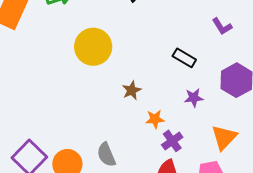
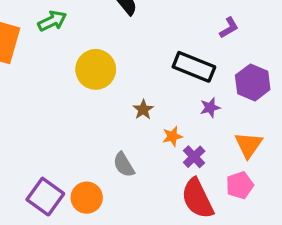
purple L-shape: (222, 26) -> (229, 28), turned -80
black rectangle: (184, 58) -> (194, 67), size x1.6
gray semicircle: (106, 155) -> (124, 165), moved

